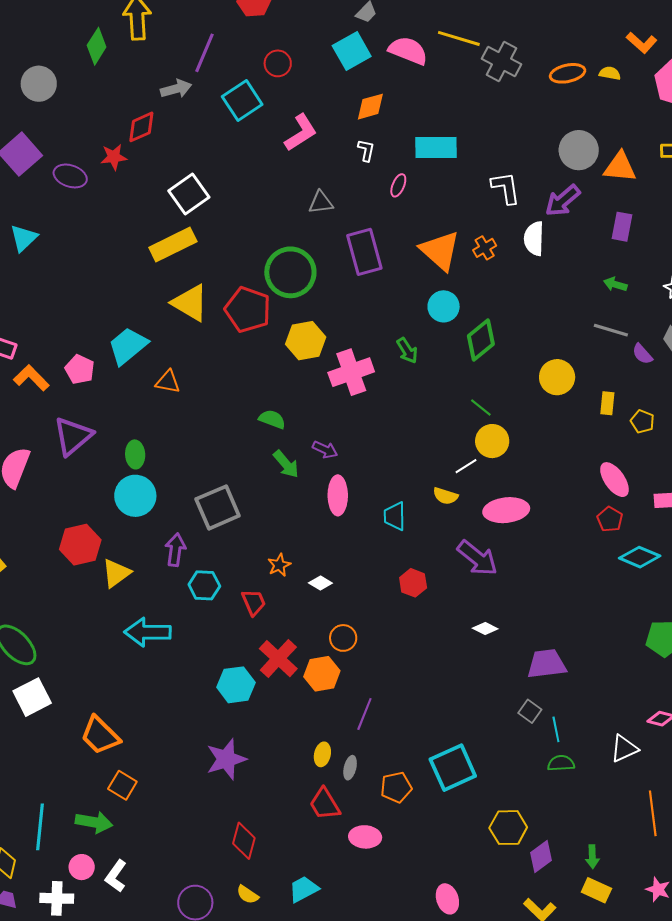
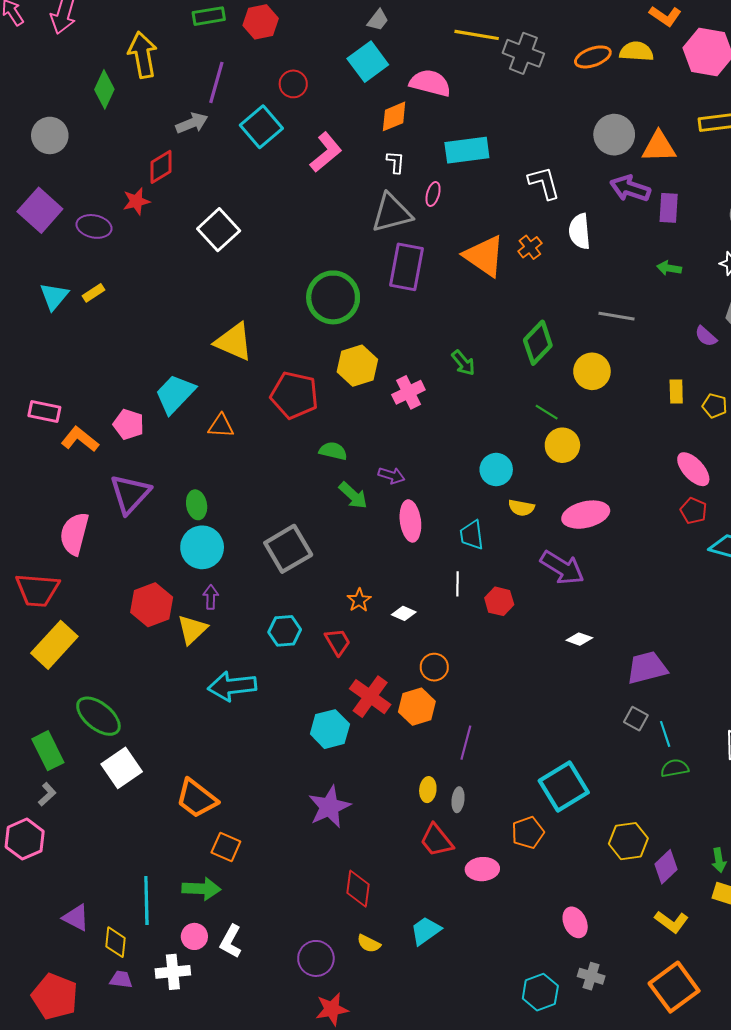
pink semicircle: (408, 51) -> (430, 83), moved
yellow semicircle: (610, 73) -> (636, 51), size x1.5
purple arrow: (563, 201) -> (630, 188), moved, turned 66
gray triangle: (321, 202) -> (392, 213), moved, size x1.6
yellow rectangle: (173, 244) -> (93, 293), moved, size x0.5
purple rectangle: (364, 252) -> (407, 267), turned 33
cyan circle: (444, 306) -> (496, 470), moved
red pentagon: (248, 310) -> (294, 395), moved
gray line: (611, 330) -> (616, 316), moved
pink cross: (351, 372) -> (408, 392), size x0.7
yellow circle: (557, 377) -> (592, 371), moved
white line: (466, 466) -> (458, 584), moved, turned -50
purple arrow: (175, 550) -> (211, 597), moved, size x0.7
orange pentagon: (396, 787) -> (528, 832), moved

